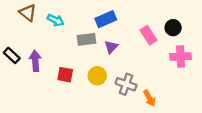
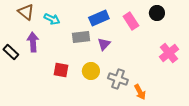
black circle: (173, 28) -> (157, 13), moved
pink rectangle: (148, 35) -> (131, 21), moved
pink cross: (181, 56) -> (169, 53), turned -36
purple arrow: (35, 61) -> (33, 42), moved

